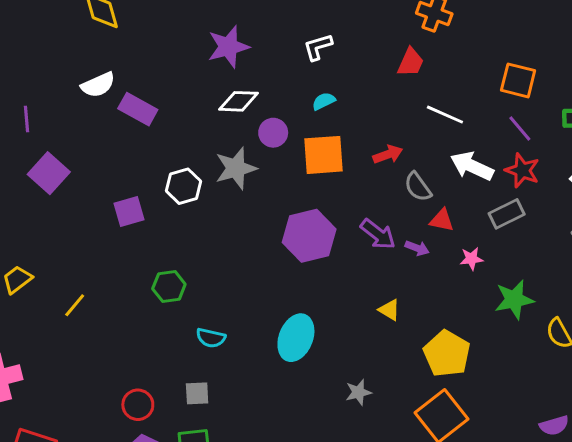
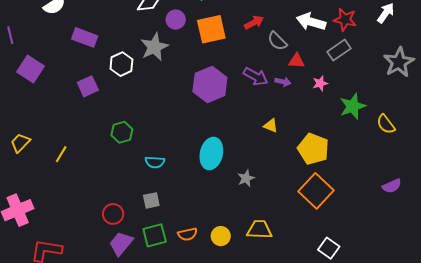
purple rectangle: (138, 109) -> (85, 37), moved
gray star: (358, 392) -> (246, 178), moved

